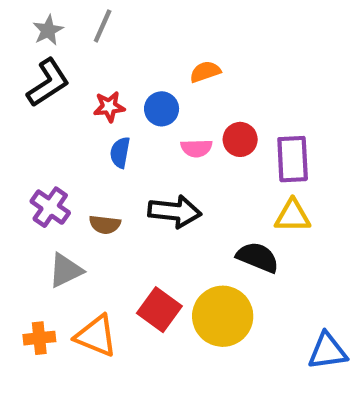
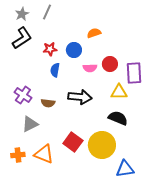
yellow triangle: (293, 216) -> (119, 92), moved
blue triangle: (327, 351) -> (125, 169), moved

